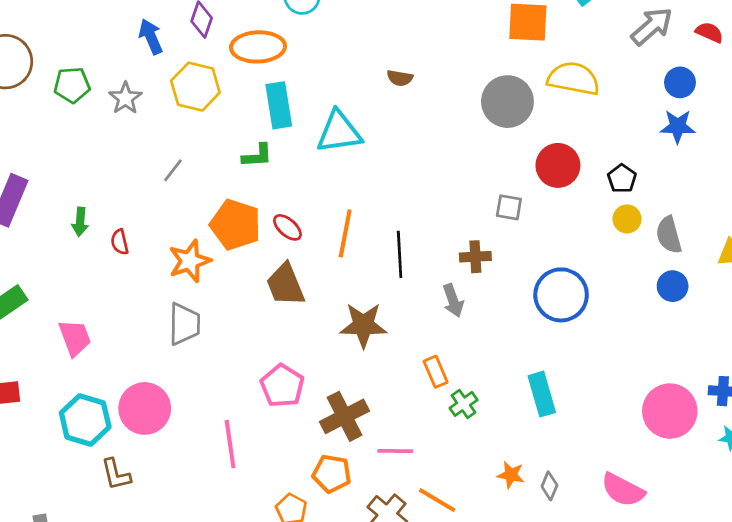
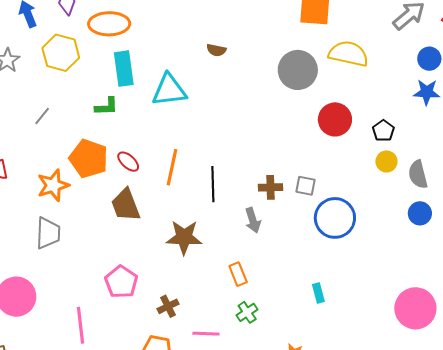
gray square: (509, 207) -> (306, 186), moved
cyan rectangle: (542, 394) -> (318, 293), size x0.6
green cross: (464, 404) -> (247, 312), moved
brown cross: (344, 416) -> (168, 306), size x0.6

